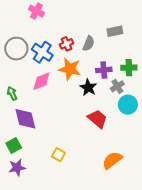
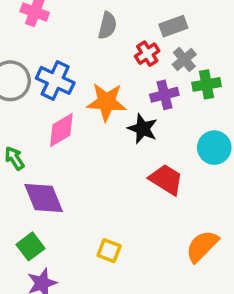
red cross: (67, 44) -> (147, 54), moved
gray semicircle: (89, 44) -> (107, 26), moved
gray cross: (117, 86) -> (184, 59), moved

